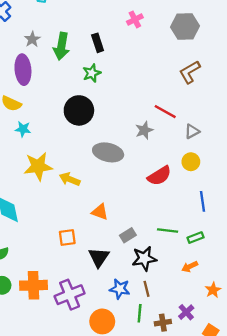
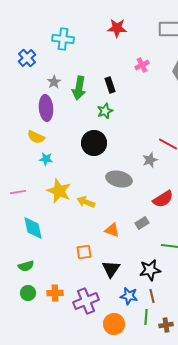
yellow star: (38, 166) -> (59, 191), turned 30
gray rectangle: (128, 235) -> (142, 223), moved
orange cross: (33, 285) -> (55, 293), size x0.7

